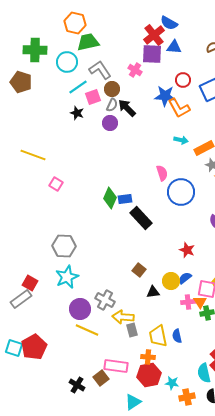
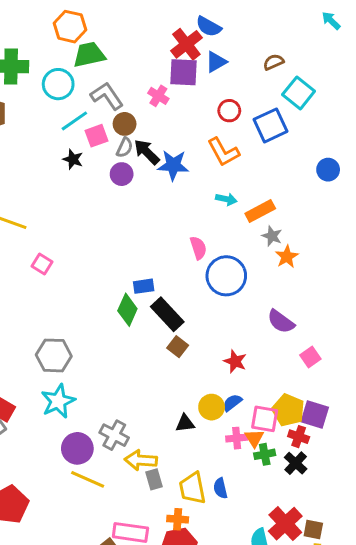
blue triangle: (174, 47) -> (216, 62), turned -35
blue star: (165, 96) -> (173, 165), moved
green diamond: (110, 198) -> (127, 310), moved
brown square: (139, 270) -> (178, 347), moved

